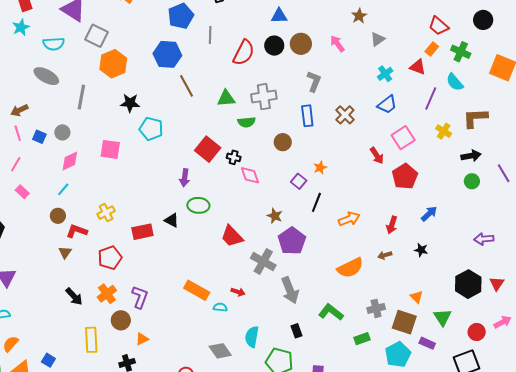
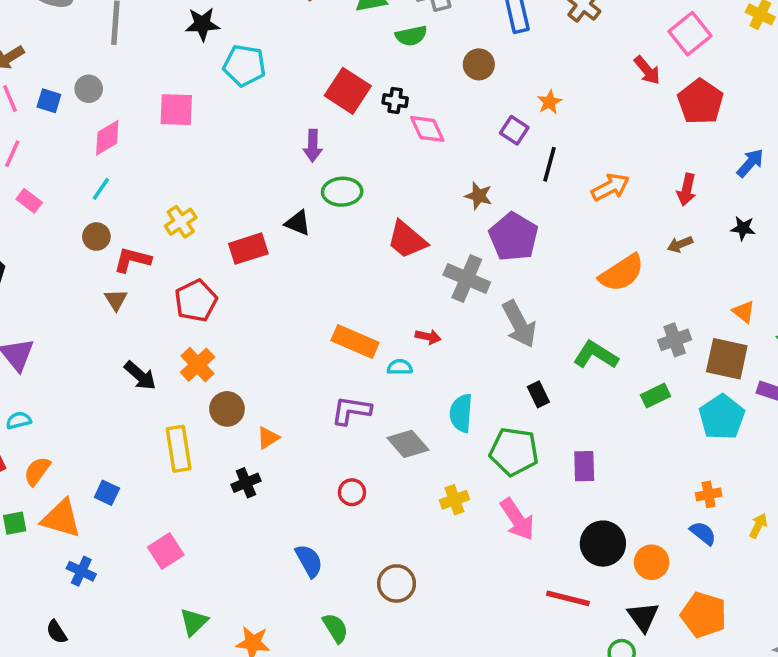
purple L-shape: (140, 297) -> (351, 411), moved, turned -95

